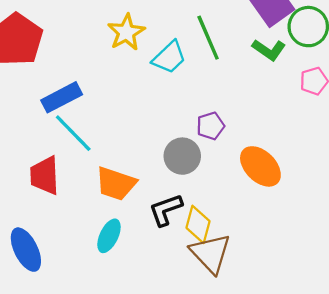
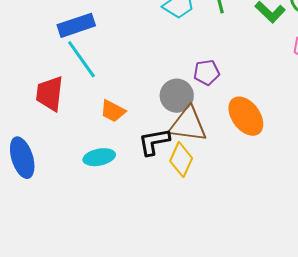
orange trapezoid: (116, 184) -> (113, 111), size x0.7
cyan ellipse: (109, 236) -> (99, 157), turned 44
brown triangle: (211, 253) -> (188, 125), moved, turned -48

